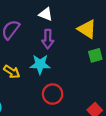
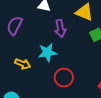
purple arrow: (48, 39) -> (60, 29), moved

